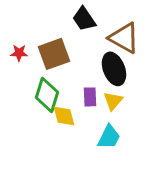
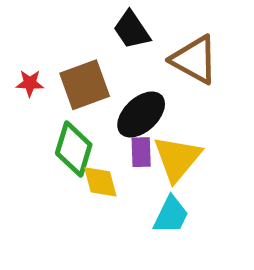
black ellipse: (114, 69) -> (141, 115), moved, turned 68
yellow triangle: (113, 101) -> (177, 158), size x1.6

